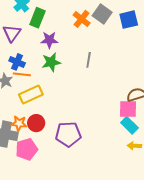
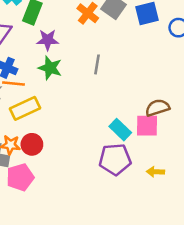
green star: (51, 62) -> (50, 68), turned 30
cyan rectangle: (129, 125) -> (120, 130), moved
purple pentagon: (68, 134) -> (115, 159), moved

